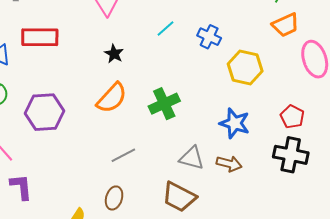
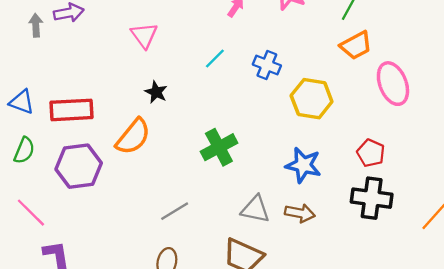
red rectangle: (40, 37) -> (72, 110), moved
orange semicircle: (112, 98) -> (133, 137), moved

